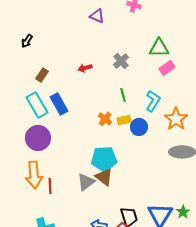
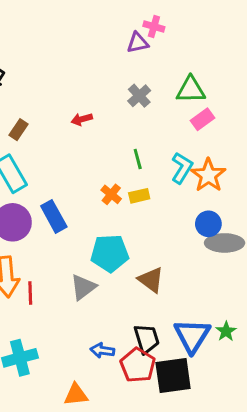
purple triangle: (97, 16) -> (138, 43), moved, turned -35
gray cross: (121, 61) -> (139, 96), moved
blue rectangle: (59, 104) -> (54, 216), moved
orange star: (176, 119) -> (208, 175), moved
blue circle: (139, 127) -> (208, 224), moved
brown triangle: (104, 177) -> (151, 280), moved

